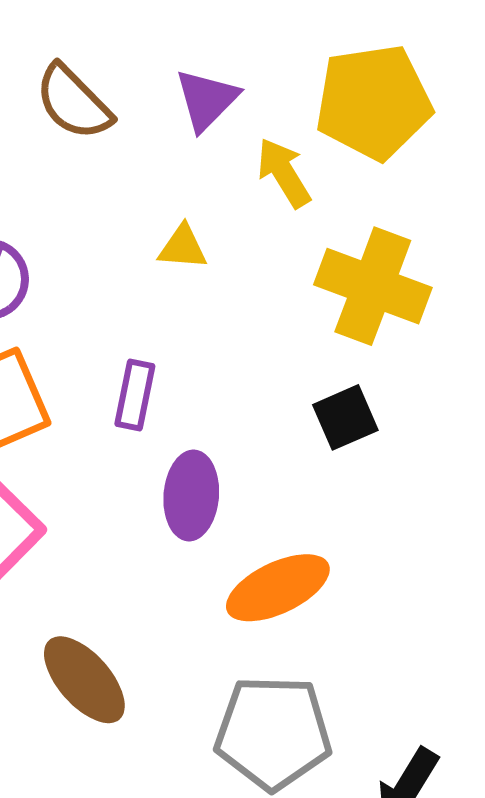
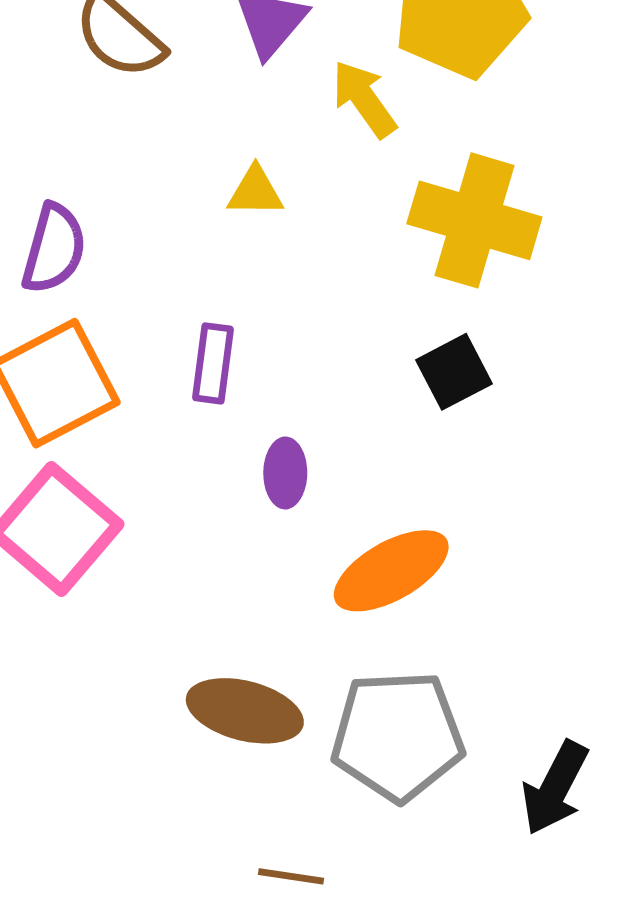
purple ellipse: (191, 495) -> (285, 473), size x0.7
brown ellipse: (84, 680) -> (245, 711), moved, turned -30

